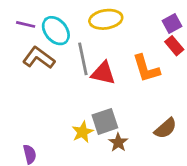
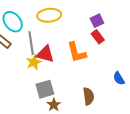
brown semicircle: (165, 128) -> (88, 96), turned -60
yellow star: (83, 132) -> (34, 62), moved

